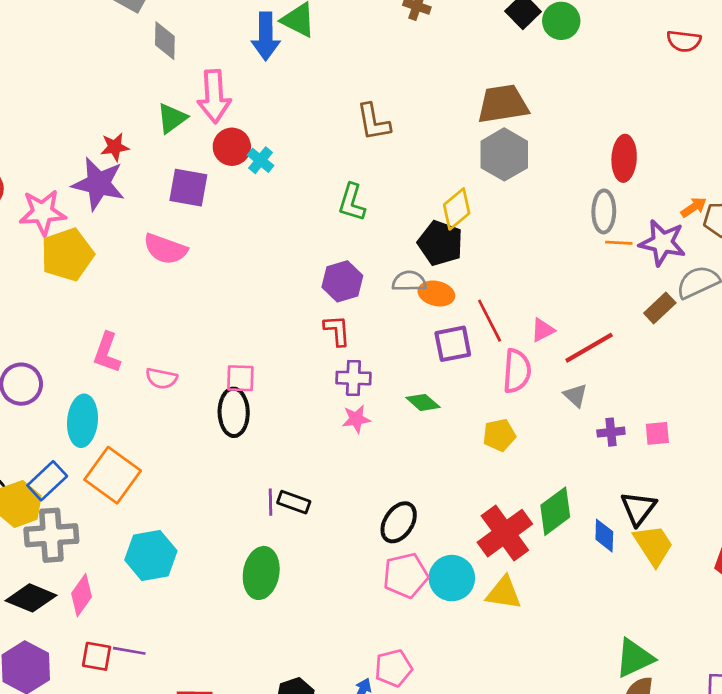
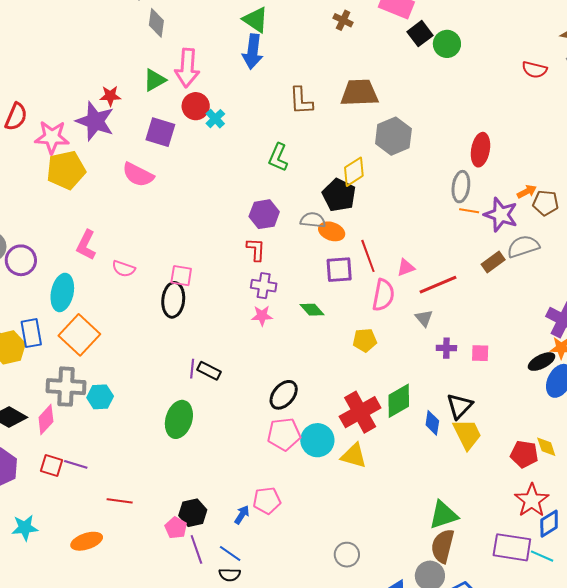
blue arrow: (266, 36) -> (253, 52), moved
brown trapezoid: (503, 104) -> (359, 93), moved
blue rectangle: (47, 481) -> (31, 333), turned -64
gray cross: (51, 535) -> (66, 387), moved
cyan hexagon: (151, 555) -> (100, 397), size x0.7

